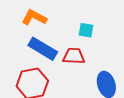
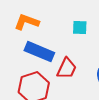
red trapezoid: (74, 56) -> (67, 68), moved, turned 120

